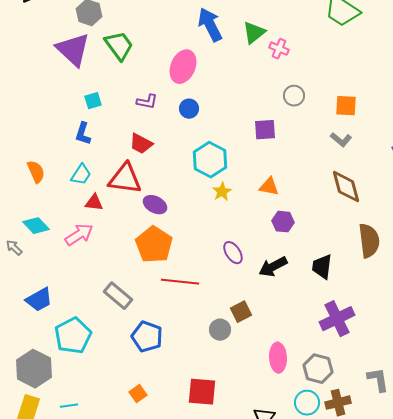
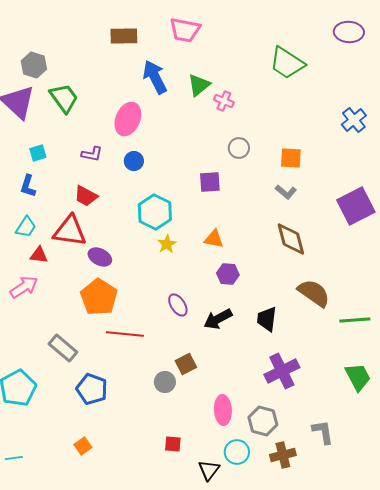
brown semicircle: (369, 241) -> (314, 293), turned -48
red square: (202, 392) -> (173, 444), moved, size x0.6
cyan circle: (307, 403) -> (237, 452), moved

